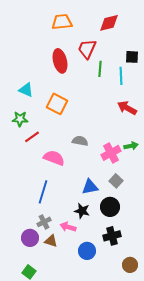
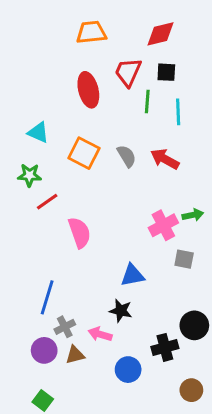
black square: (132, 57) -> (166, 72), moved
red arrow: (127, 108) -> (165, 159), moved
gray semicircle: (80, 141) -> (127, 156), moved, turned 49
pink semicircle: (54, 158) -> (79, 233), turned 50
gray square: (116, 181) -> (184, 259), moved, turned -32
blue line: (43, 192) -> (47, 297), moved
black circle: (110, 207) -> (194, 325), moved
brown triangle: (51, 241) -> (75, 355), turned -32

